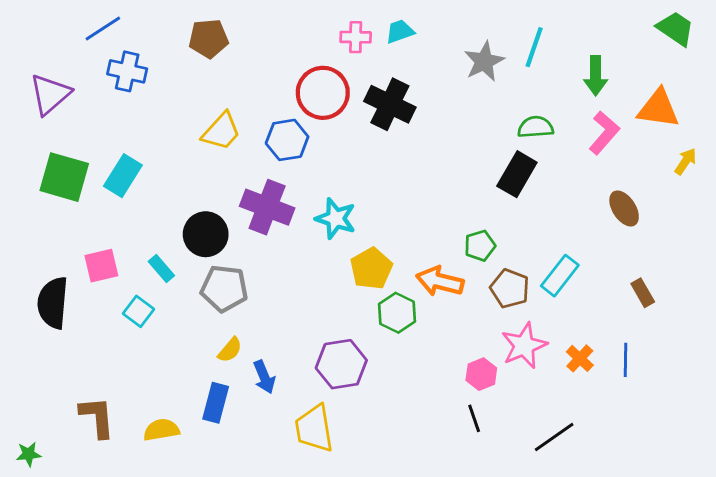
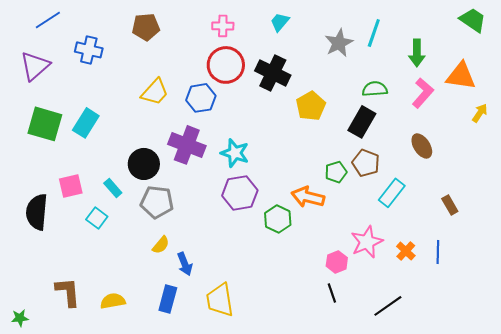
blue line: (103, 29) -> (48, 20), moved
cyan trapezoid: (400, 31) -> (280, 22), turned -30
pink cross: (356, 37) -> (223, 26), moved
brown ellipse: (624, 208) -> (422, 146), moved
yellow pentagon: (371, 268) -> (311, 106), moved
brown pentagon: (510, 288) -> (366, 163), moved
purple hexagon: (341, 364) -> (240, 193), moved
blue rectangle: (216, 403) -> (168, 299), moved

